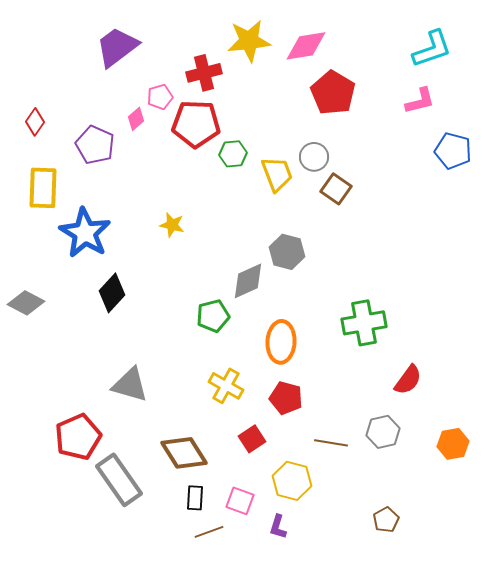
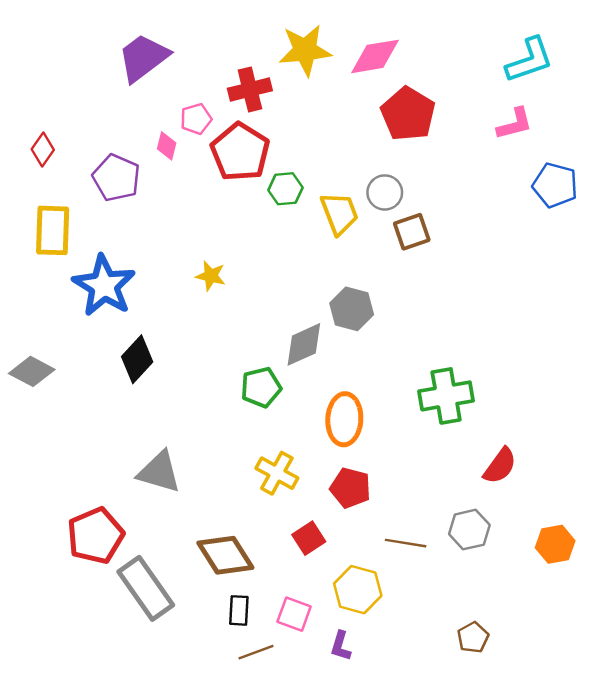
pink diamond: (136, 119) -> (167, 146), turned -35
red pentagon: (196, 124) -> (240, 152), turned 30
brown square: (336, 189) -> (412, 232), turned 36

